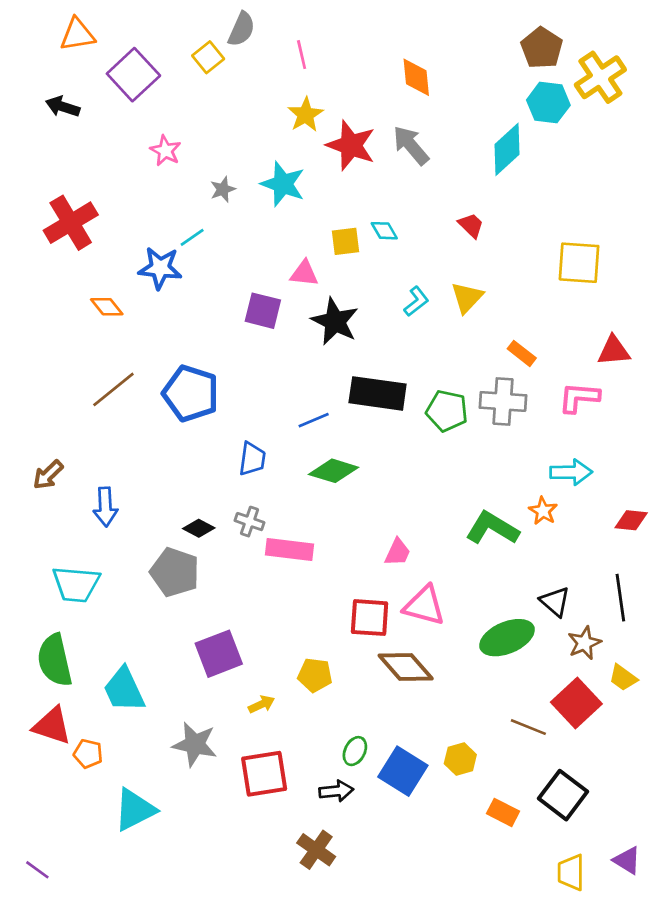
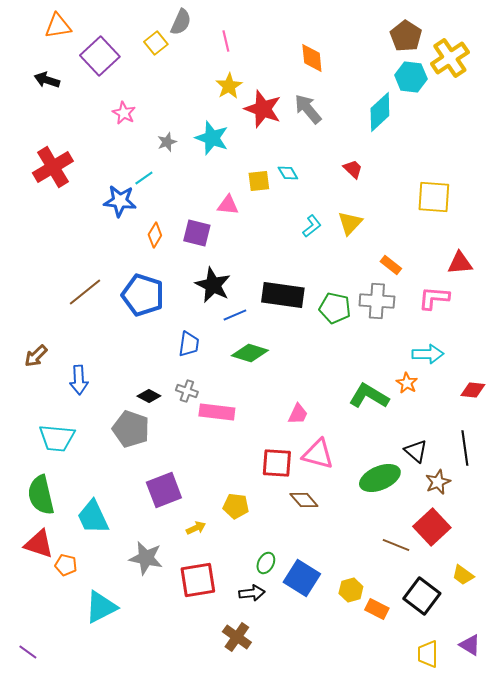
orange diamond: (107, 307) -> (155, 235), moved, turned 70
black star: (335, 321) -> (213, 285), moved
brown diamond: (406, 667) -> (304, 500), size x0.7
yellow trapezoid: (623, 678) -> (463, 575), moved
yellow hexagon: (460, 759) -> (351, 590), moved

